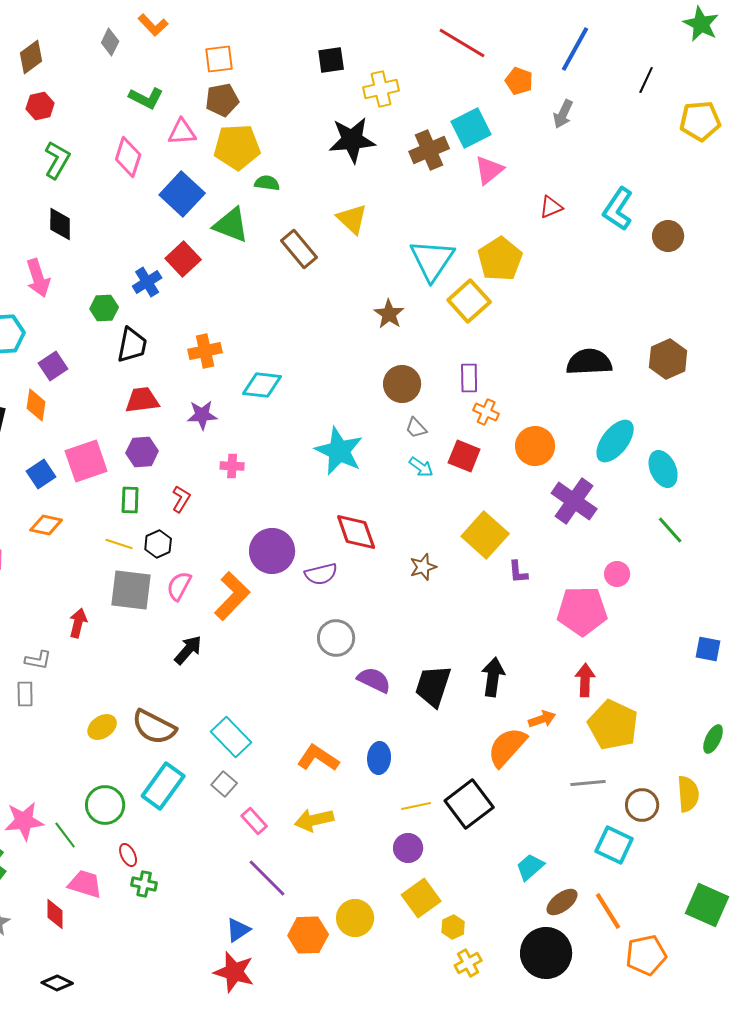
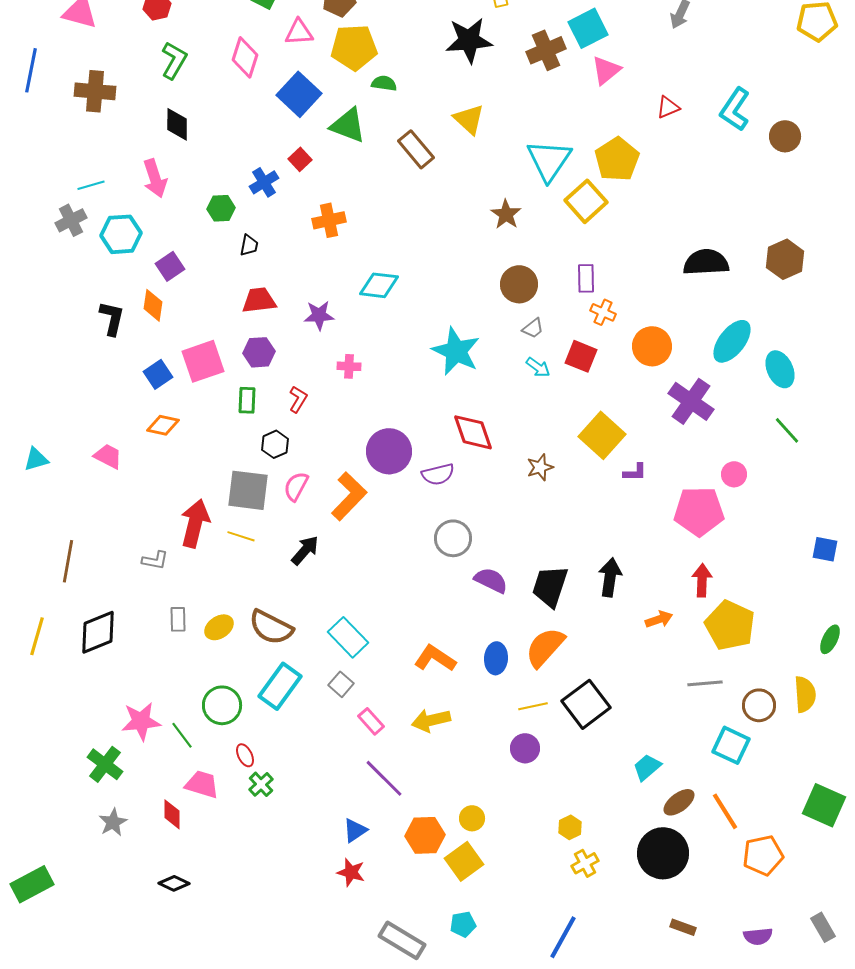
red square: (183, 259) -> (300, 159), size x0.7
black trapezoid: (132, 345) -> (249, 245), size x0.6
orange cross: (205, 351) -> (329, 220), moved
gray trapezoid: (416, 428) -> (533, 328), turned -85
yellow line: (119, 544) -> (241, 536), moved
purple L-shape: (518, 572) -> (635, 472), turned -85
red arrow: (78, 623) -> (195, 523), size x1.6
gray rectangle: (25, 694) -> (178, 619), moved
orange semicircle: (507, 747) -> (545, 647), moved
green cross: (144, 884) -> (261, 784), turned 35
yellow square: (421, 898) -> (464, 861), moved
yellow circle: (355, 918) -> (472, 818), size x0.7
red star: (234, 972) -> (351, 872), size x0.7

